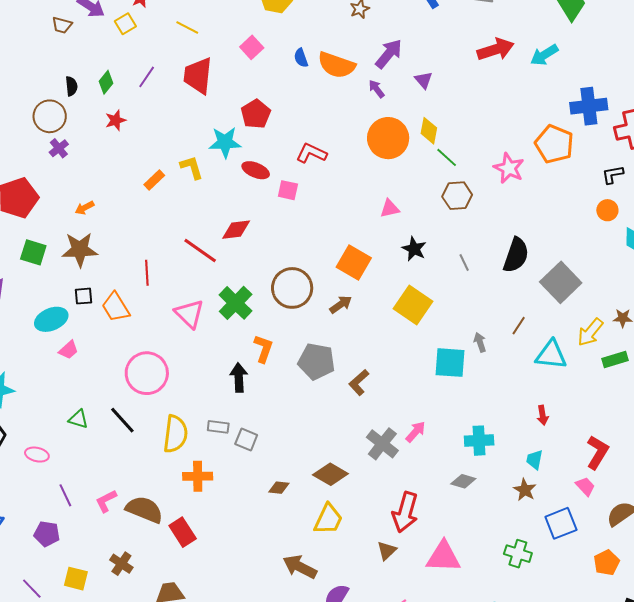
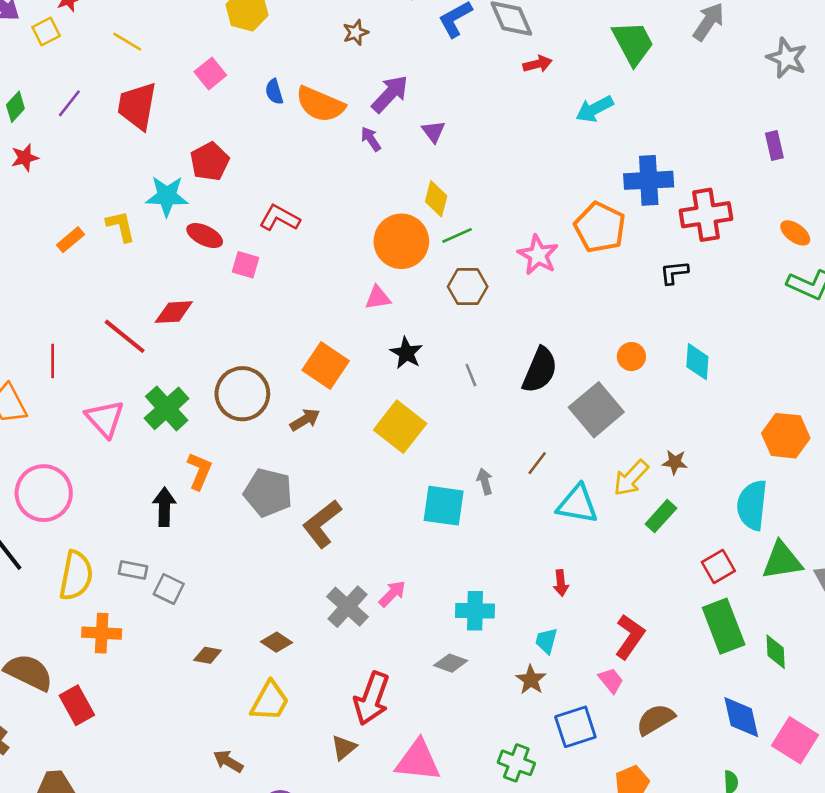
red arrow: (496, 49) -> (538, 64), moved, size x0.6
orange circle: (388, 138) -> (401, 241), moved
green line: (447, 157) -> (457, 235), turned -70
orange circle: (607, 210) -> (631, 357), moved
green rectangle: (615, 360) -> (661, 516), turned -35
brown L-shape: (359, 382) -> (322, 524), size x1.4
brown diamond: (330, 474) -> (276, 642), size x0.7
brown arrow: (300, 567) -> (228, 761), size x0.7

